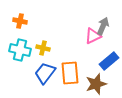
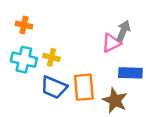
blue rectangle: (109, 61) -> (130, 73), turned 42
blue trapezoid: (45, 73) -> (54, 87), turned -105
brown star: (96, 84) -> (115, 100), turned -30

